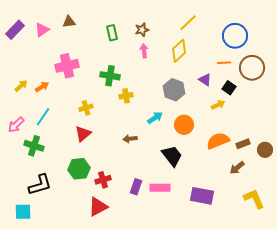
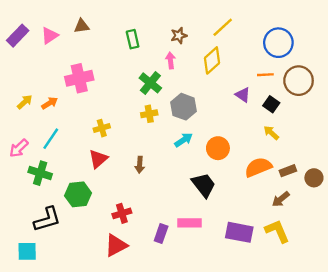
brown star: (142, 30) -> (179, 36), moved
green cross: (110, 76) -> (150, 83), moved, turned 30
gray hexagon: (174, 90) -> (184, 107), moved
yellow arrow: (218, 105) -> (271, 133), moved, turned -112
brown arrow: (130, 139) -> (140, 165), moved, turned -80
green hexagon: (79, 169) -> (78, 194), moved
purple rectangle: (136, 187) -> (161, 234), moved
yellow L-shape: (254, 199) -> (277, 231), moved

